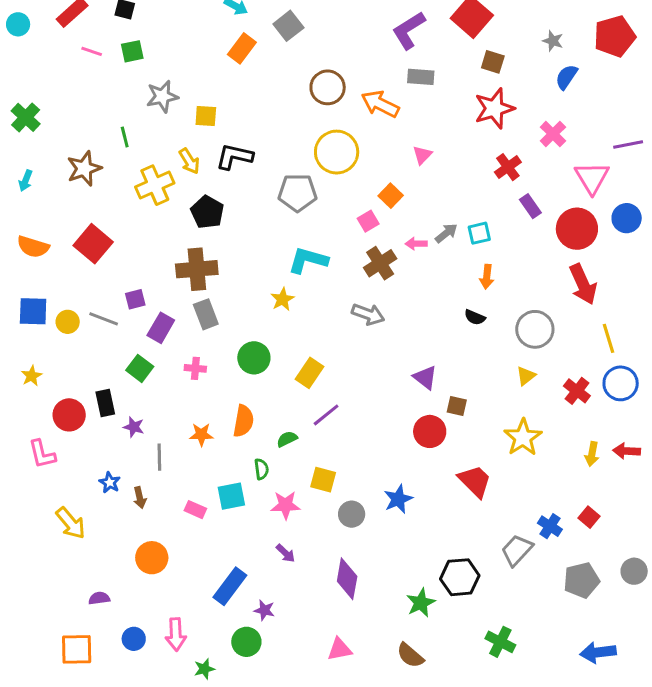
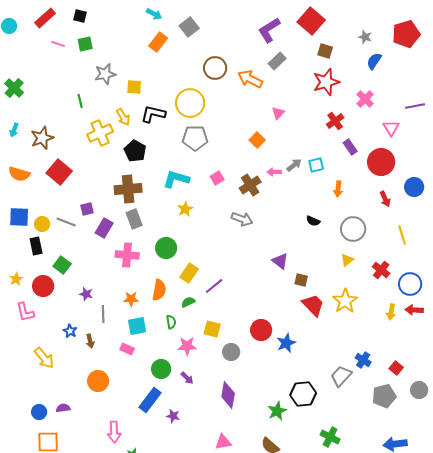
gray rectangle: (421, 77) -> (277, 61), turned -48
yellow circle: (337, 152) -> (190, 103), moved
brown star: (84, 169) -> (42, 138), moved
pink triangle: (592, 178) -> (391, 128), size x0.7
blue circle: (627, 218) -> (414, 187), moved
pink square: (368, 221) -> (217, 178), moved
cyan L-shape: (308, 260) -> (176, 179), moved
orange arrow: (487, 277) -> (338, 189), moved
red arrow: (583, 284) -> (385, 199), size x0.6
green square: (140, 368) -> (62, 265), moved
pink cross: (195, 368) -> (127, 255), size x1.6
yellow rectangle: (310, 373) -> (189, 273), moved
yellow star: (32, 376) -> (16, 279), moved
blue circle: (621, 383) -> (410, 284), moved
black rectangle: (105, 403) -> (36, 246), moved
red circle: (430, 431) -> (261, 330), moved
red trapezoid: (475, 481) -> (313, 305), moved
cyan square: (231, 496) -> (137, 326), moved
blue star: (398, 499) -> (286, 343), moved
red square: (589, 517) -> (396, 368), moved
blue circle: (134, 639) -> (39, 412), moved
green circle: (246, 642) -> (161, 369), moved

